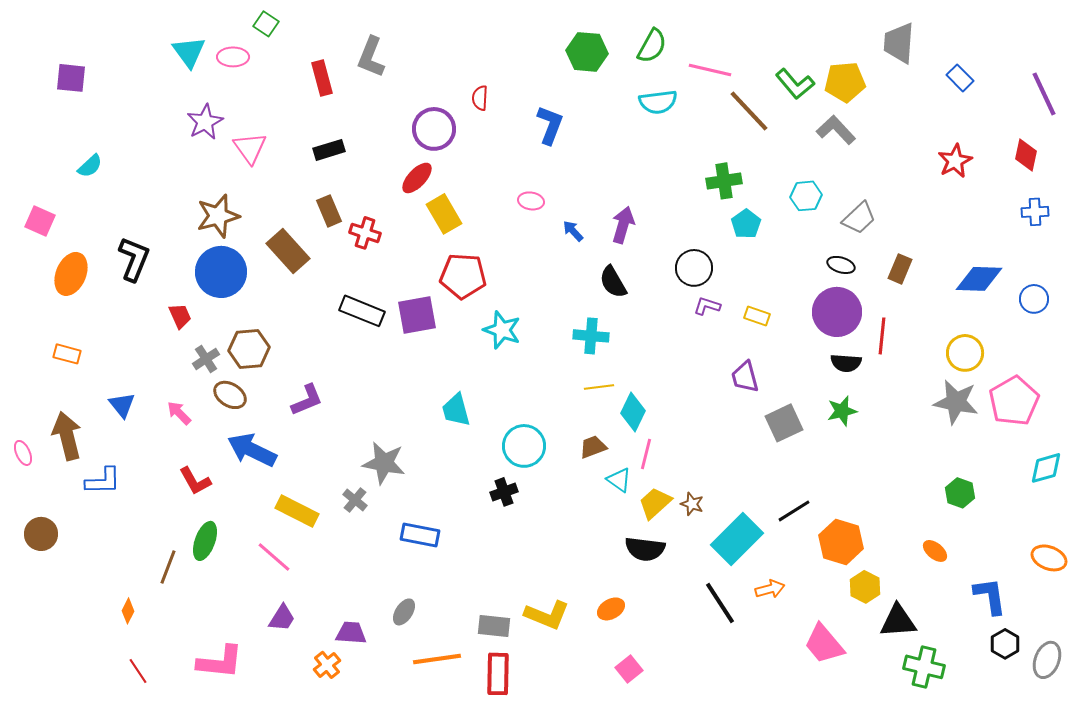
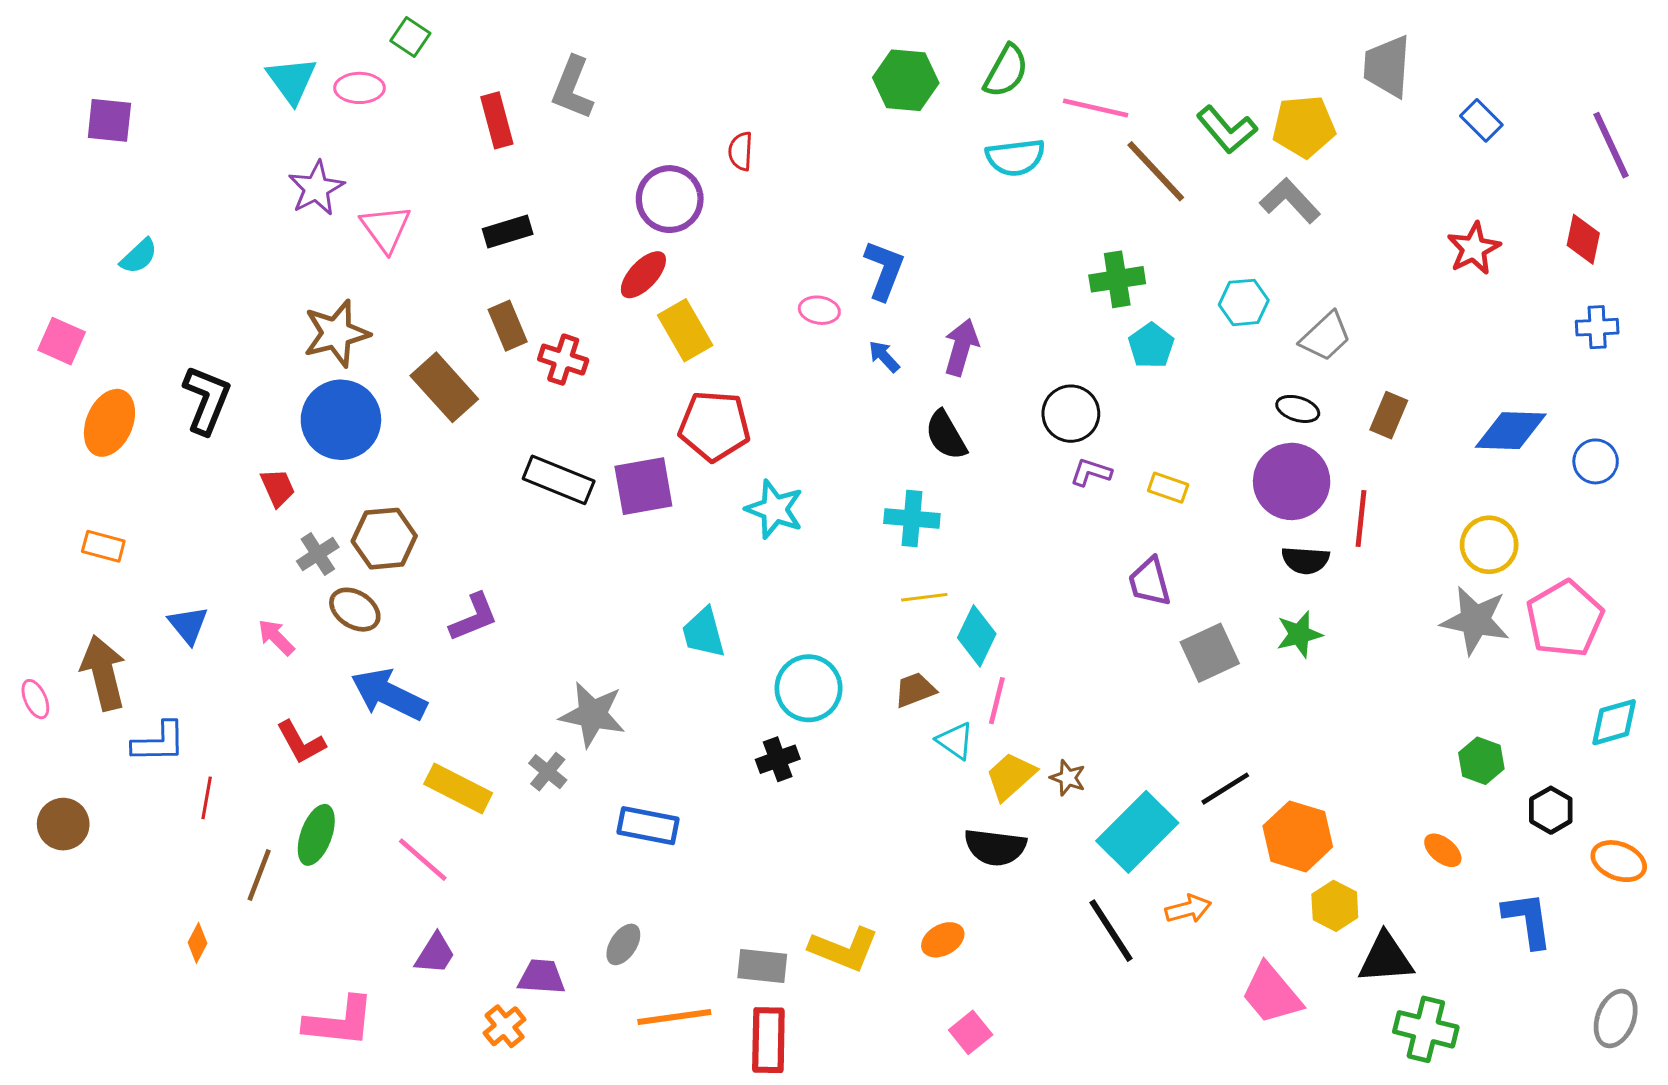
blue L-shape: (550, 125) -> (884, 270), moved
black hexagon: (1005, 644) -> (1551, 810), moved
red line: (138, 671) -> (207, 798), moved, turned 44

